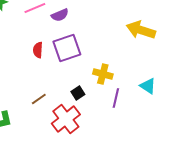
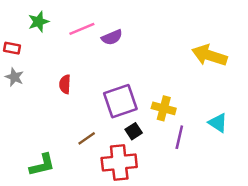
purple square: (67, 48) -> (120, 101), moved
red semicircle: (38, 50) -> (65, 84), moved
red cross: (66, 119) -> (119, 163), turned 32

